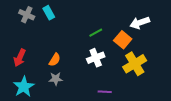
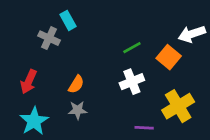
gray cross: (27, 15) -> (49, 38), moved
yellow cross: (135, 64) -> (178, 106), moved

